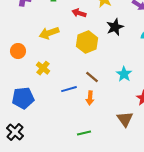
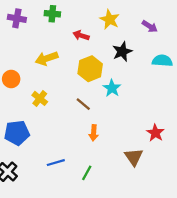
cyan star: (124, 74) -> (112, 88), moved
brown line: (92, 77) -> (83, 104), moved
blue line: (69, 89) -> (56, 163), moved
green line: (84, 133) -> (87, 173), turned -48

